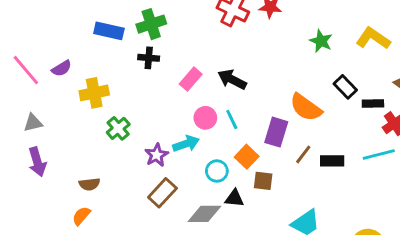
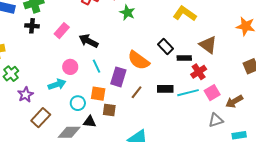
green star: (321, 41) -> (127, 13), moved
pink rectangle: (191, 79) -> (62, 31), moved
cyan line: (232, 119) -> (97, 66), moved
purple star: (157, 155) -> (25, 95), moved
orange square: (247, 157) -> (98, 94), turned -35
black rectangle: (332, 161) -> (165, 89), moved

